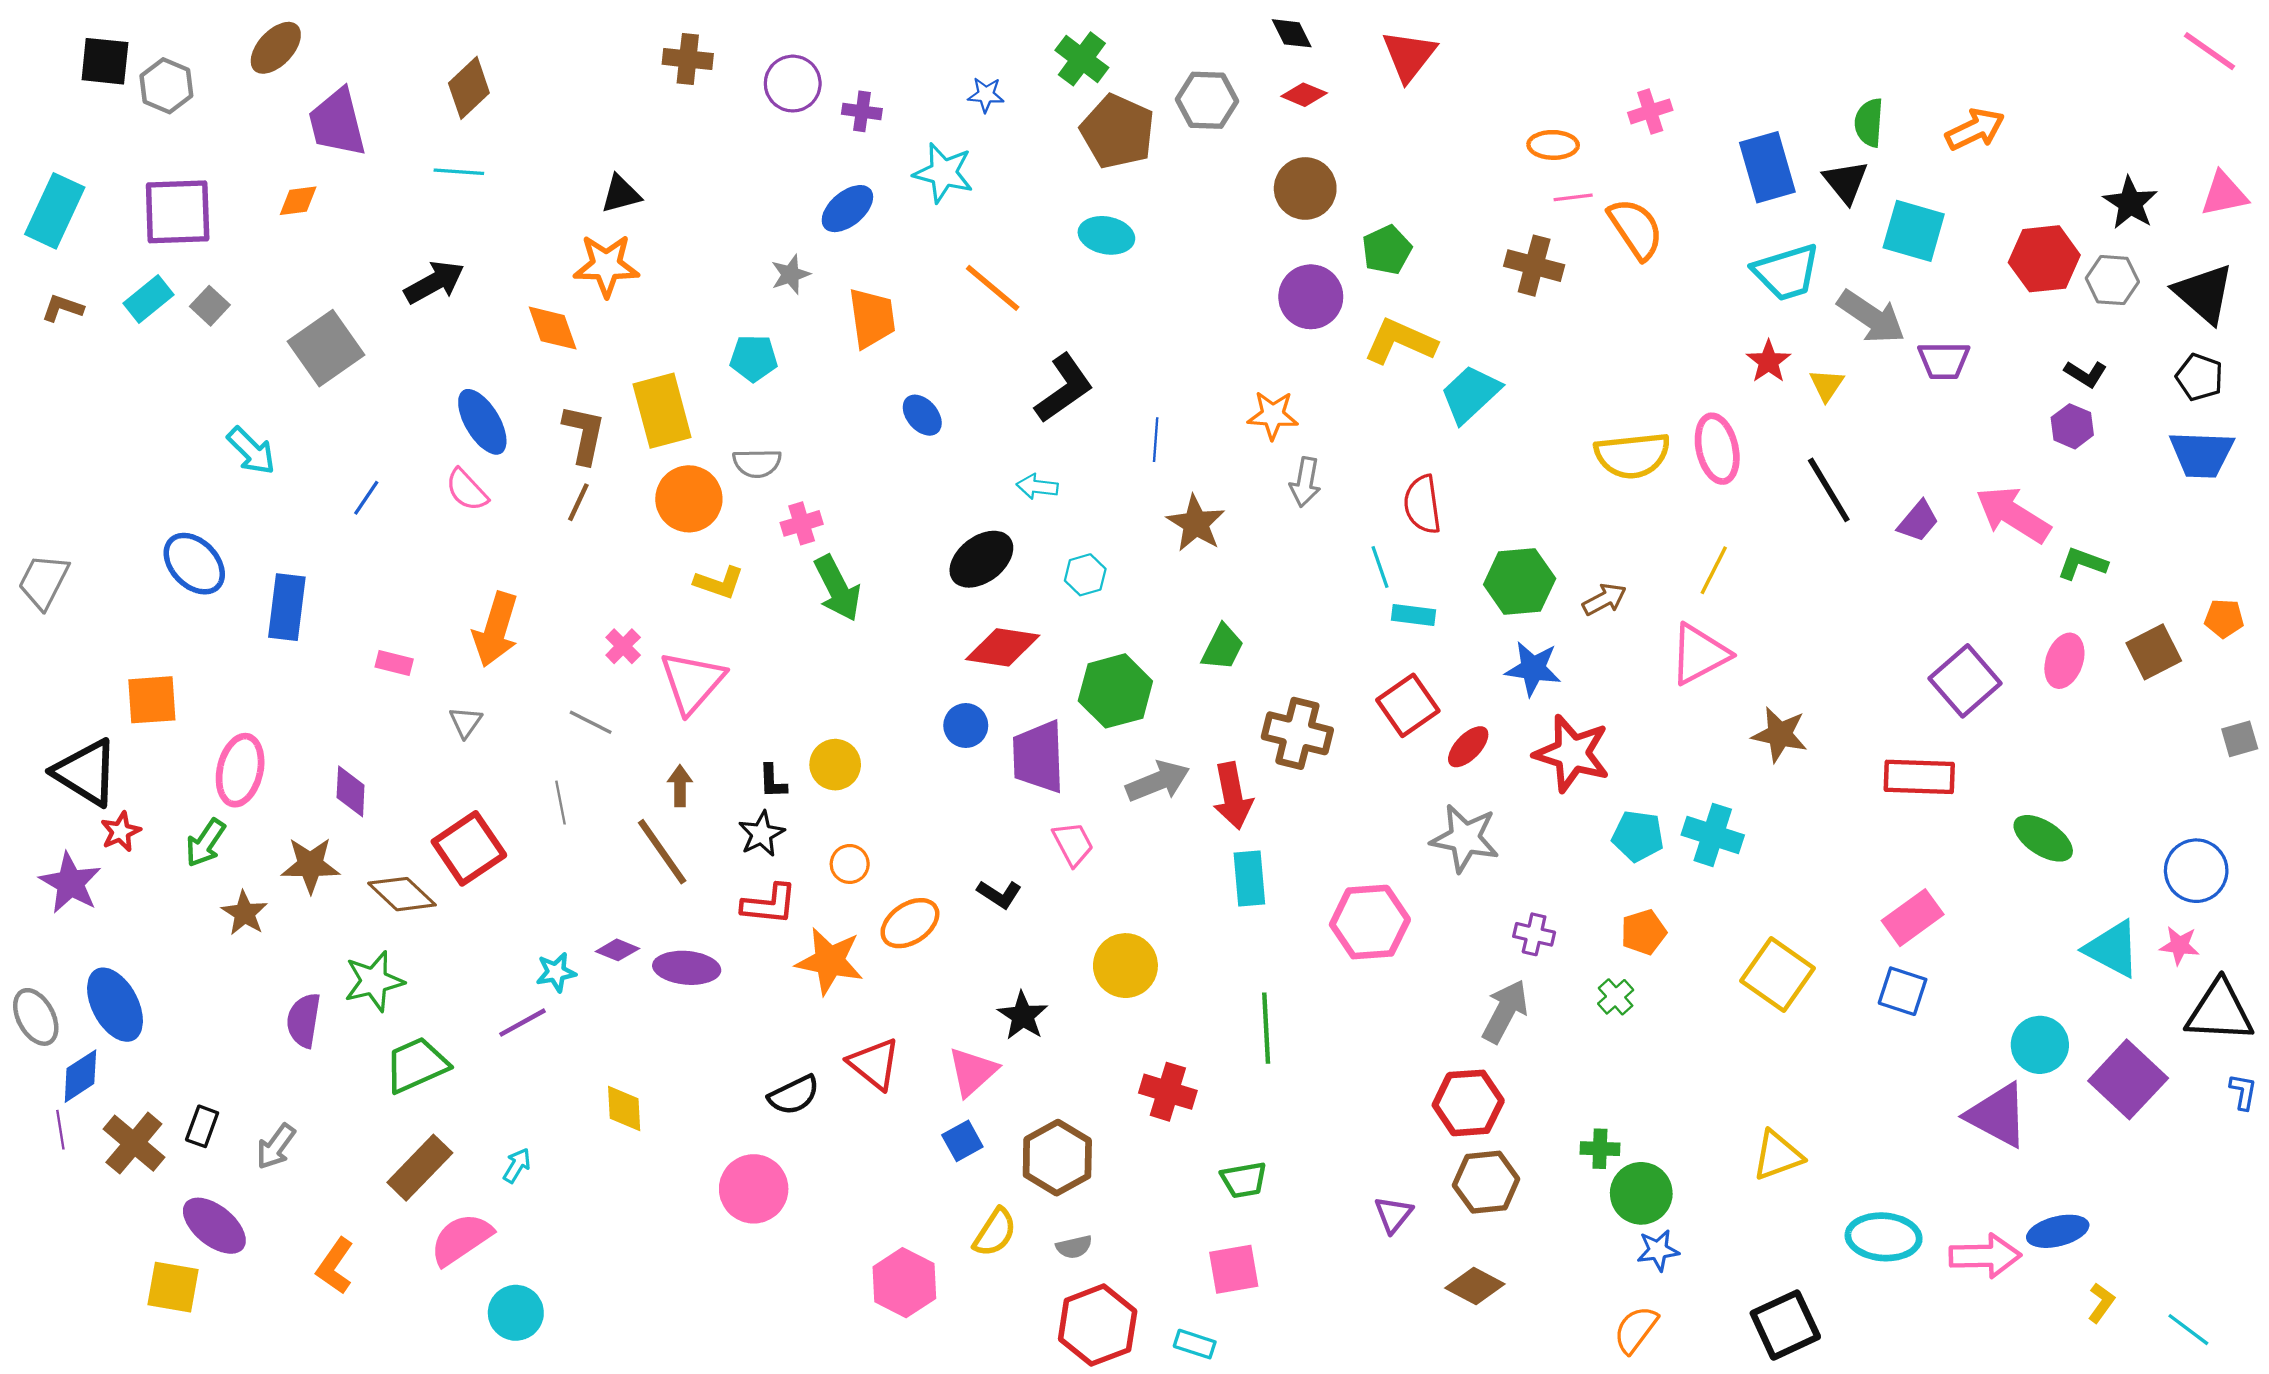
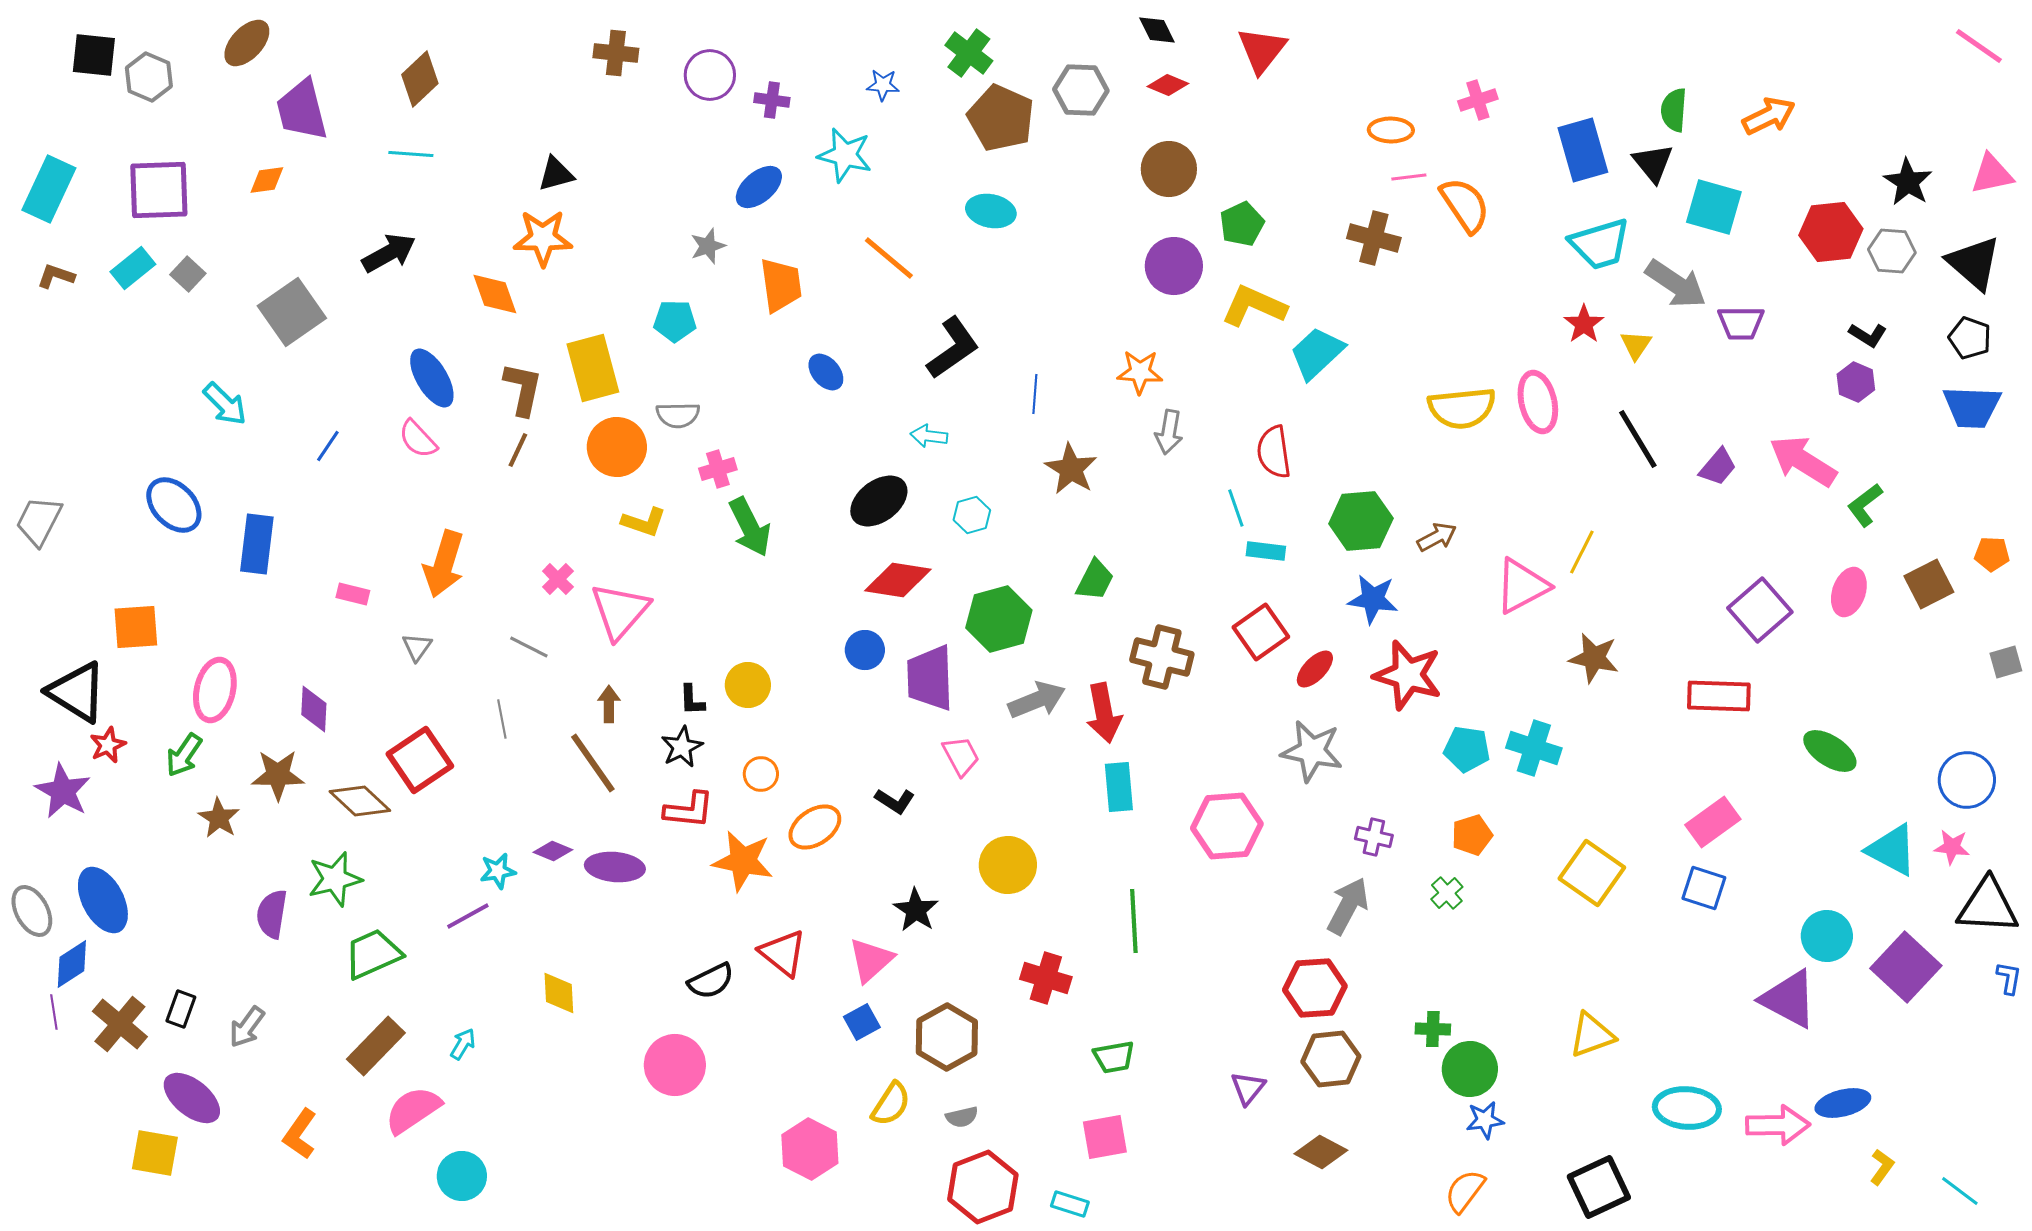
green L-shape: (2082, 564) -> (1865, 505), turned -57
yellow line: (1714, 570) -> (1582, 552), moved

